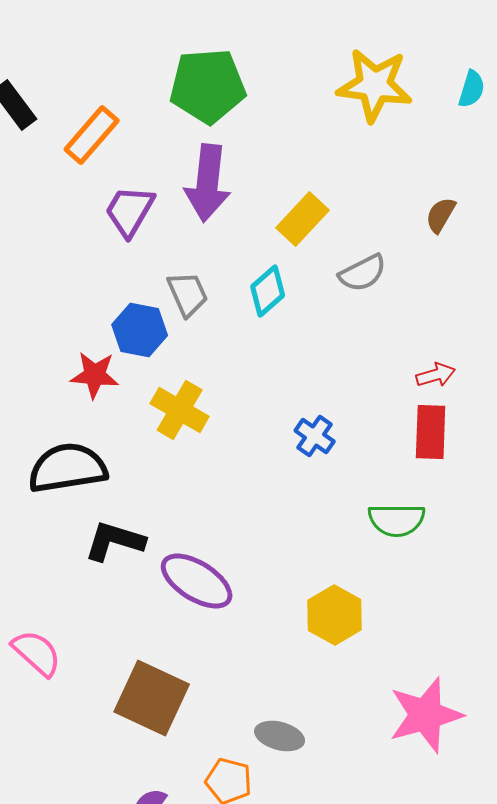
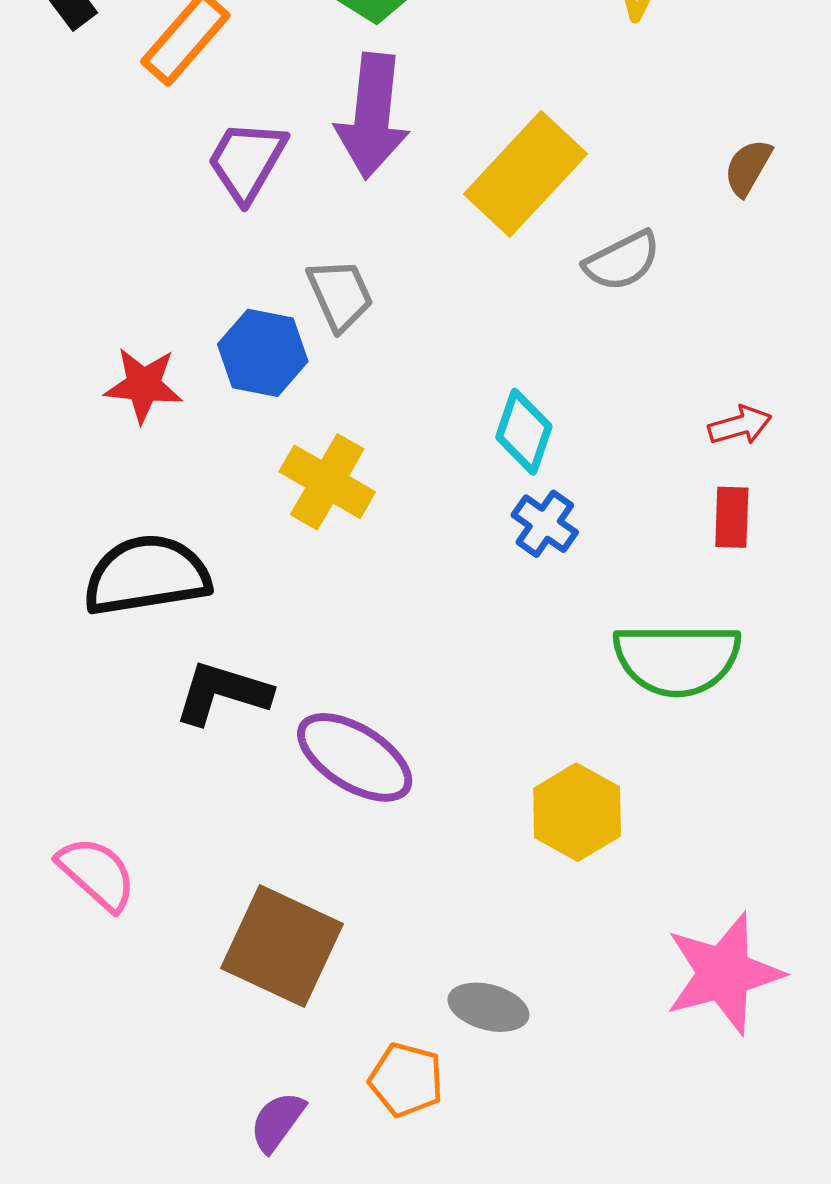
yellow rectangle: (303, 219) -> (525, 174), size x1.4
cyan diamond: (268, 291) -> (524, 432), moved, turned -30
red star: (95, 375) -> (143, 385), moved
red rectangle: (431, 432) -> (732, 517), size x0.7
green semicircle: (397, 520) -> (677, 659), size x1.4

